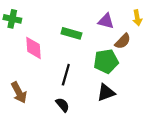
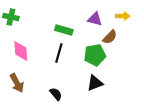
yellow arrow: (137, 18) -> (123, 16), turned -80
pink diamond: (33, 48) -> (21, 51), moved
black line: (66, 75) -> (59, 53), moved

